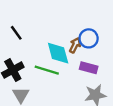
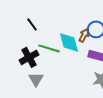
green line: (47, 70) -> (49, 48), moved

